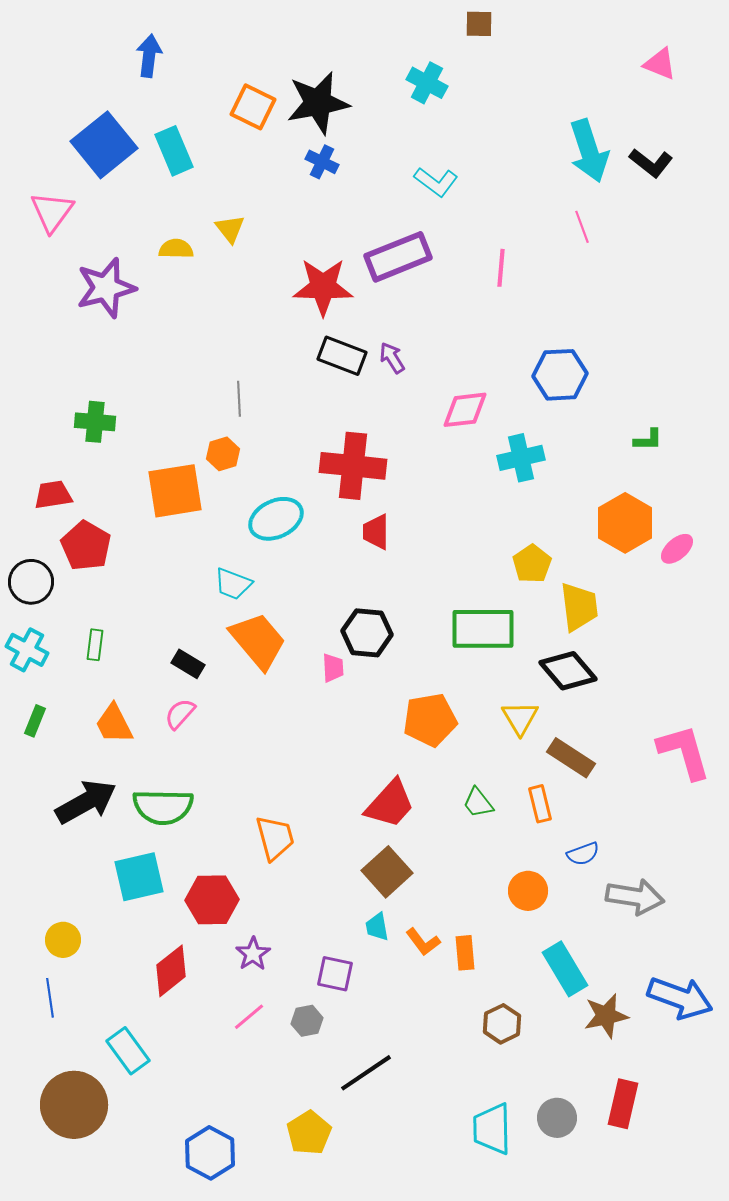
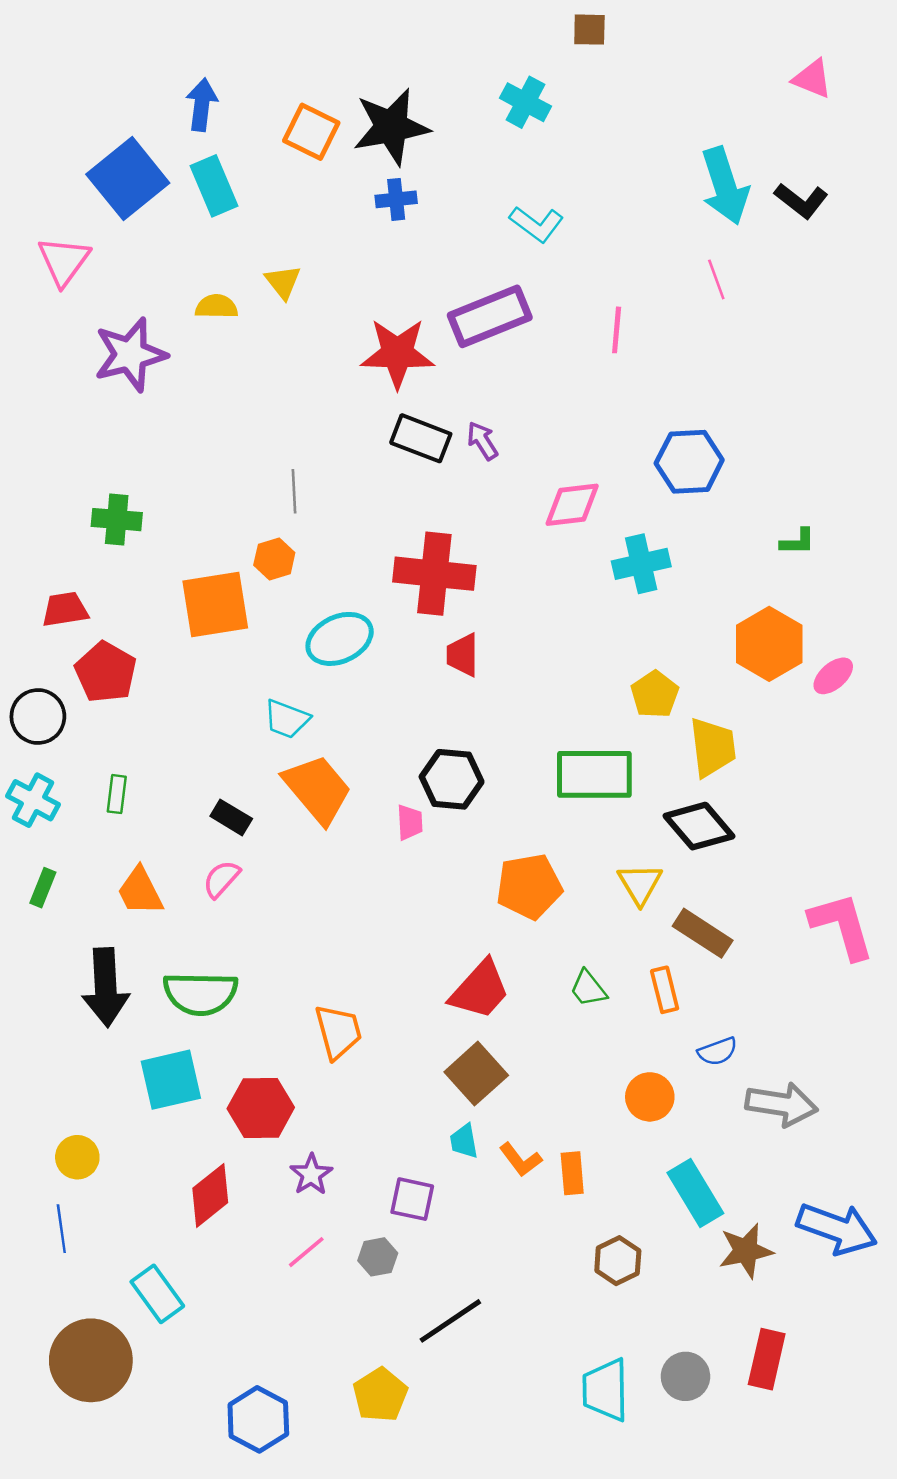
blue arrow: (149, 56) -> (202, 105), moved
blue cross: (322, 162) -> (396, 199), turned -32
black arrow: (86, 802) -> (106, 987), turned 116

